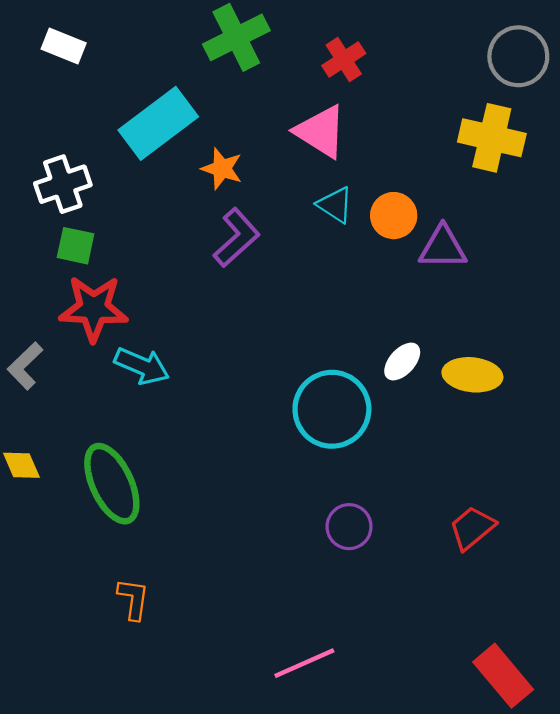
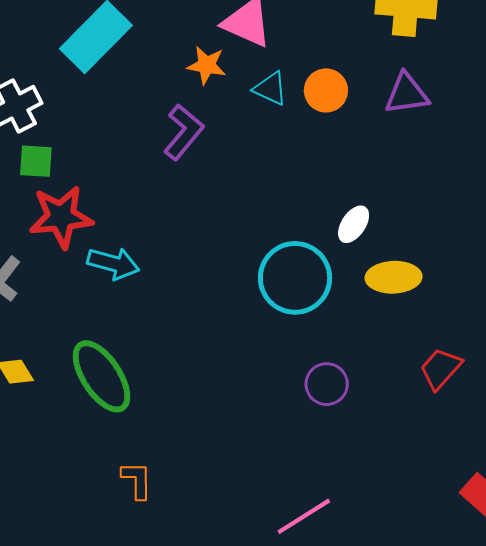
orange star: (222, 169) -> (207, 65), moved
purple triangle: (443, 247) -> (407, 94), moved
yellow ellipse: (472, 375) -> (394, 277), moved

